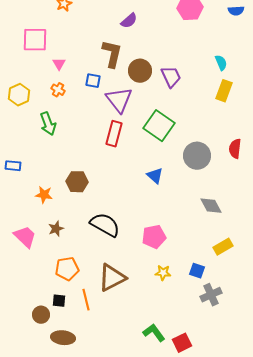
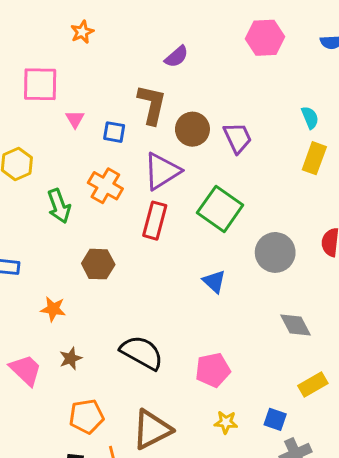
blue square: (93, 81) -> (114, 132), moved
orange cross: (58, 90) -> (105, 186), moved, size x1.6
purple triangle: (119, 100) -> (162, 171), turned 36
brown hexagon: (77, 182) -> (98, 264), moved

